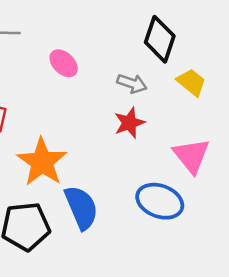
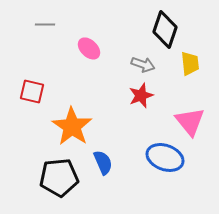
yellow trapezoid: (191, 82) -> (190, 63), turned 45
blue semicircle: (81, 207) -> (103, 162), size x0.7

